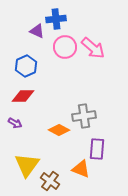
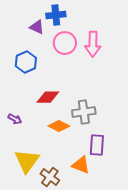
pink arrow: (93, 48) -> (93, 44), turned 50
red diamond: (23, 96) -> (48, 97), moved

